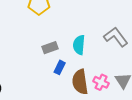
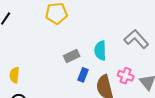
pink cross: (101, 82) -> (126, 76), moved

